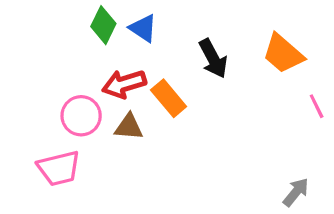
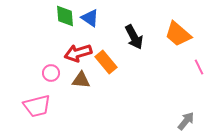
green diamond: (103, 25) -> (65, 16), turned -30
pink circle: (81, 116) -> (51, 73), size x0.7

